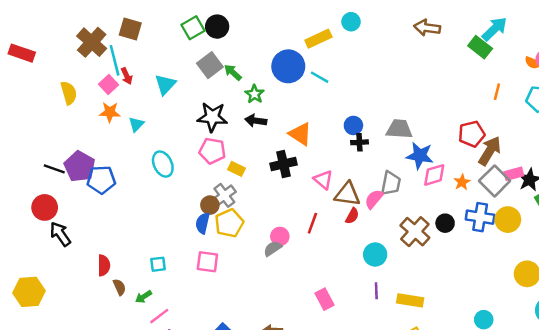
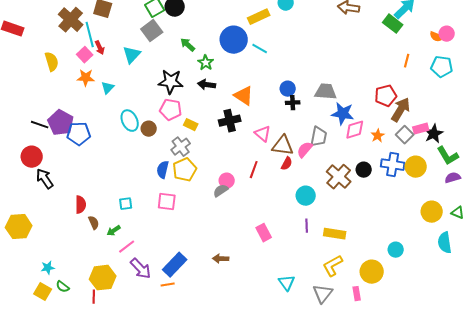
gray square: (210, 65) -> (152, 31), moved
gray square: (495, 181) -> (405, 135), size x0.7
brown circle: (210, 205) -> (149, 129), moved

